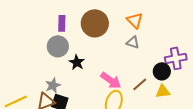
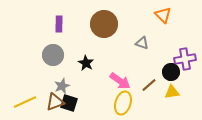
orange triangle: (135, 20) -> (163, 15), moved
purple rectangle: (62, 23) -> (59, 24), moved
gray circle: (58, 46) -> (53, 55), moved

